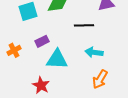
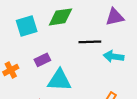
cyan arrow: (94, 52) -> (114, 56), moved

